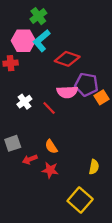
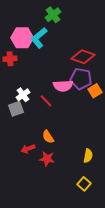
green cross: (38, 16) -> (53, 15), moved
red diamond: (67, 59) -> (83, 57), moved
gray square: (13, 143) -> (16, 109), moved
yellow square: (80, 200) -> (84, 184), moved, size x0.6

